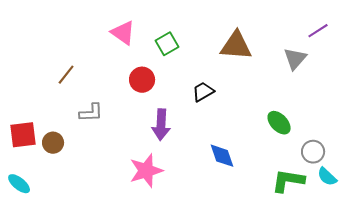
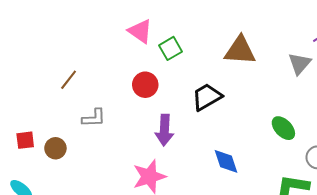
pink triangle: (123, 33) -> (140, 31), moved
black trapezoid: (203, 92) -> (207, 97), size x1.4
red square: (23, 135) -> (25, 140), size x0.7

